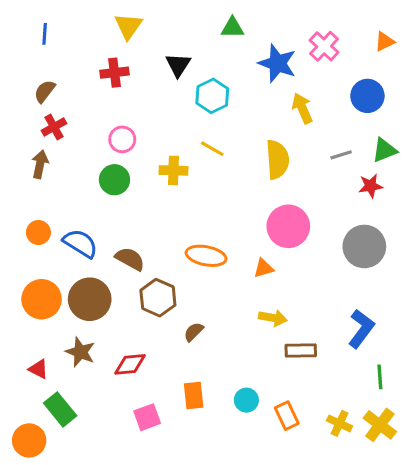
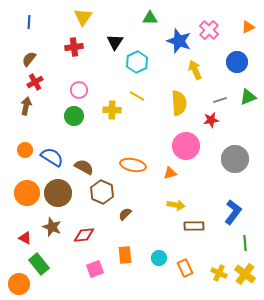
red star: (371, 186) -> (211, 120), moved

